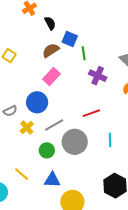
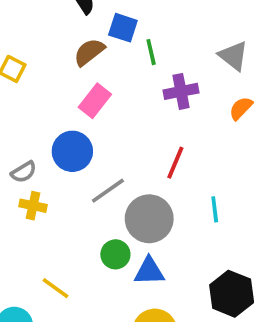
purple cross: (98, 76) -> (181, 91), turned -30
red line: (91, 113) -> (175, 163), turned -42
yellow cross: (27, 128) -> (33, 206), moved, turned -32
green circle: (47, 150) -> (115, 254), moved
blue triangle: (52, 180) -> (149, 271), moved

